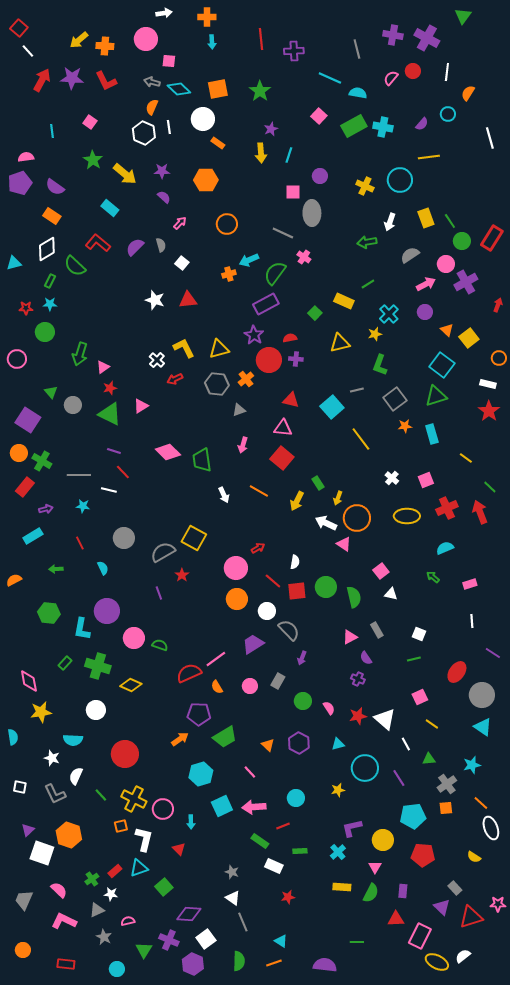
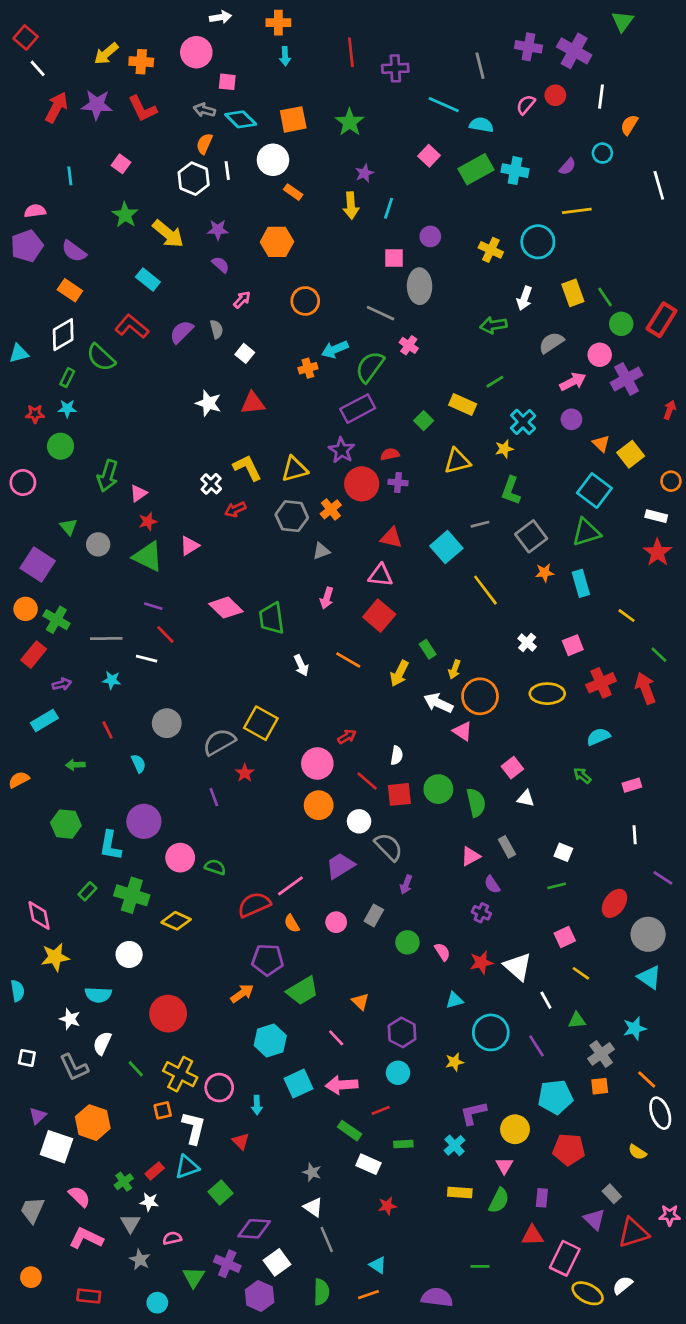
purple hexagon: (299, 743) -> (402, 1032), moved
gray triangle: (97, 910) -> (130, 1223), turned -35

